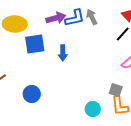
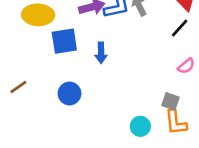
blue circle: (32, 94) -> (70, 94), moved

